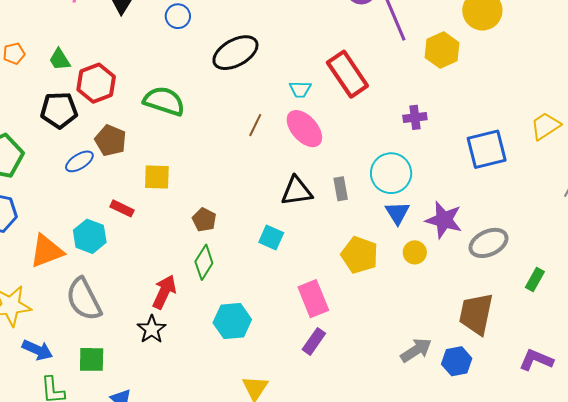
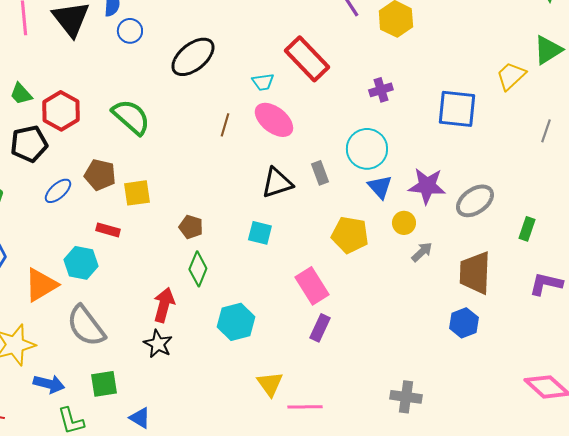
green semicircle: (164, 101) -> (131, 117), turned 33
brown pentagon: (110, 140) -> (100, 175), moved
blue square: (487, 149) -> (457, 109), turned 30
gray arrow: (416, 350) -> (422, 252), moved, size x0.7
purple L-shape: (536, 360) -> (546, 284), moved

